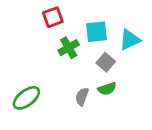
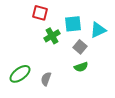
red square: (53, 17) -> (40, 13), turned 35
gray semicircle: (82, 97) -> (46, 79), moved

